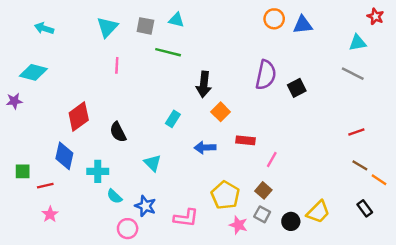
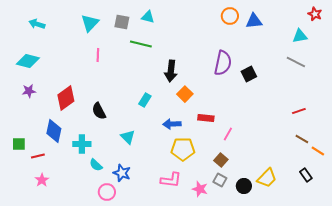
purple star: (14, 101) -> (29, 91), moved
yellow pentagon: (225, 195) -> (183, 149), moved, turned -30
pink L-shape: (186, 218) -> (171, 180), moved

